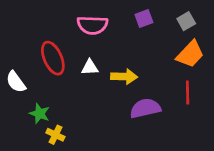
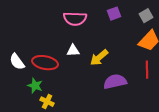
red ellipse: (53, 58) -> (45, 63), moved, turned -55
yellow arrow: (124, 77) -> (99, 58), turned 138

